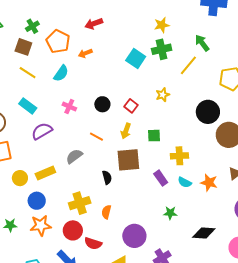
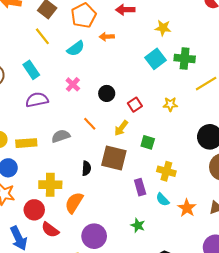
yellow star: (162, 25) -> (163, 28), moved
orange semicircle: (106, 212) -> (74, 203), size x1.5

